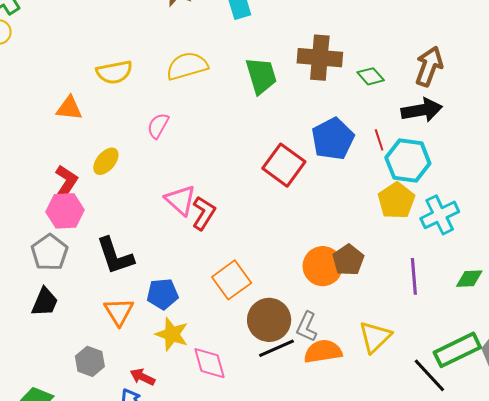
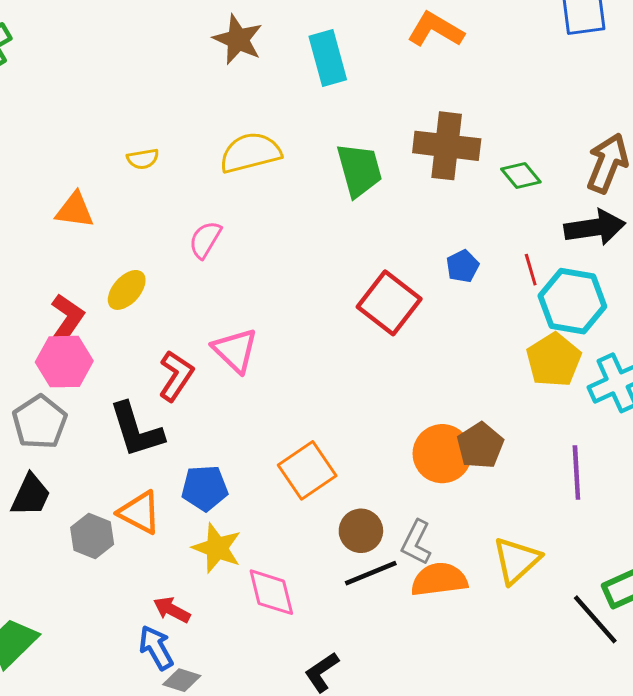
yellow semicircle: (114, 72) -> (143, 159), size x0.6
blue pentagon: (333, 139) -> (462, 266), size x0.5
red L-shape: (204, 213) -> (176, 376), moved
orange triangle: (119, 312) -> (140, 513), turned -32
brown circle: (269, 320) -> (361, 531), size x0.7
gray hexagon: (90, 361) -> (92, 536), moved

